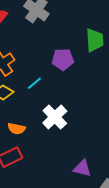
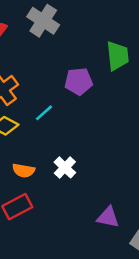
white cross: (55, 117) -> (65, 167), moved, size x0.7

